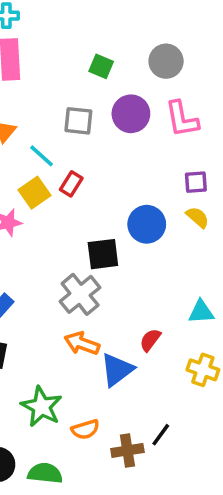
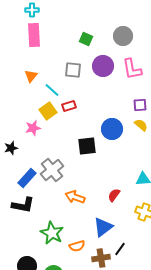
red rectangle: (71, 184) -> (69, 106), turned 40
gray cross: (80, 294) -> (52, 170), moved
blue triangle: (117, 370) -> (103, 227), moved

